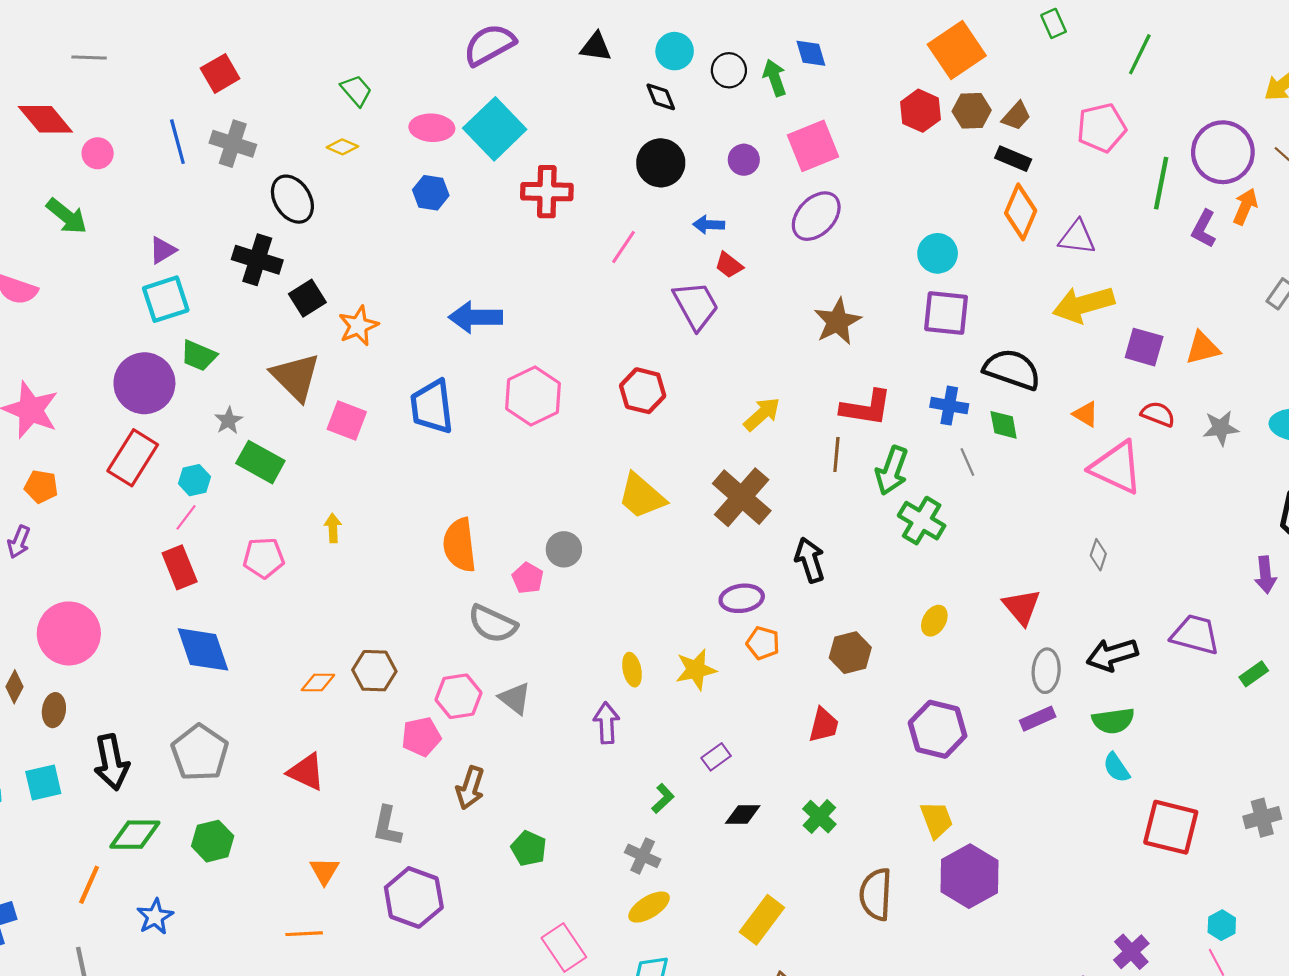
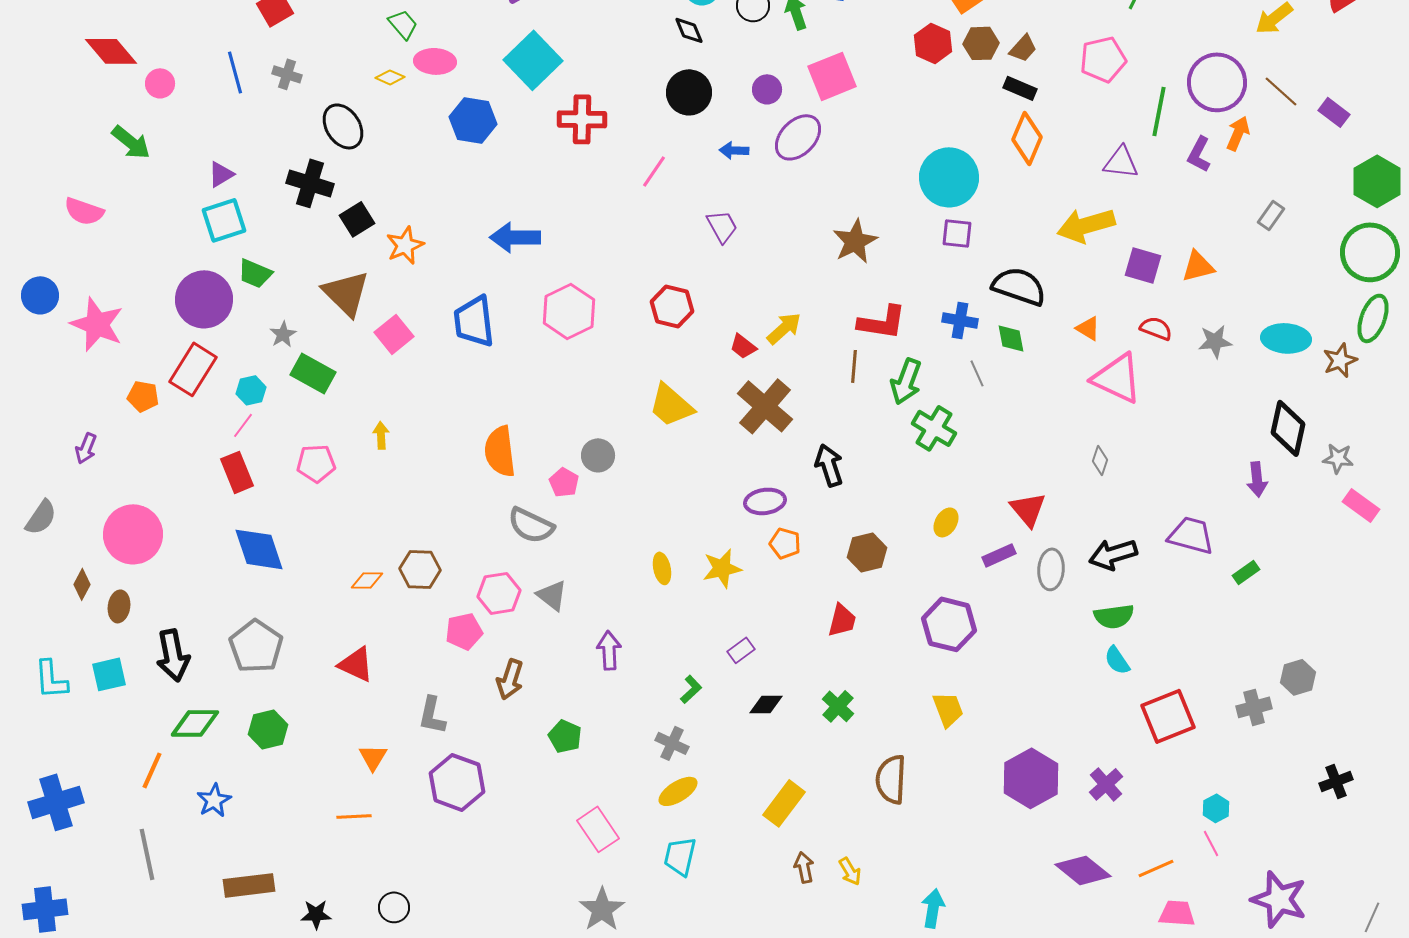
pink ellipse: (432, 128) -> (435, 61), moved
gray cross: (233, 144) -> (287, 74), size x0.7
blue hexagon: (431, 193) -> (473, 120), size x1.4
purple ellipse: (816, 216) -> (798, 137), moved
purple triangle: (1077, 237) -> (1121, 162), moved
cyan circle: (938, 253) -> (949, 177), size x1.6
red trapezoid: (729, 265) -> (743, 346), moved
purple trapezoid: (696, 306) -> (722, 226), size x0.7
purple square: (946, 313) -> (957, 233), size x0.7
pink square: (347, 421) -> (394, 334), turned 30
orange pentagon: (41, 487) -> (143, 396), moved
purple rectangle: (1038, 719) -> (999, 555), moved
purple arrow: (606, 723) -> (609, 650), moved
red square: (1171, 827) -> (1168, 716), turned -36
purple hexagon: (969, 876) -> (1031, 778), moved
purple cross: (1131, 952) -> (1106, 784), moved

